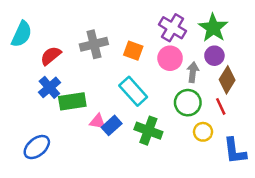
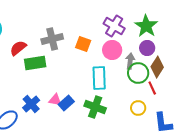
blue cross: (49, 87) -> (31, 104), moved
cyan rectangle: (133, 91) -> (99, 78), moved, turned 40
green rectangle: (72, 101) -> (35, 63), moved
green circle: (188, 103) -> (138, 73), moved

